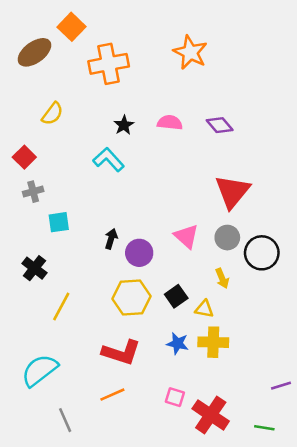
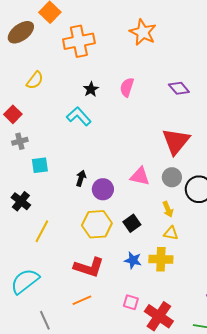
pink semicircle: (170, 123) -> (127, 87), turned -78
purple diamond: (220, 125) -> (179, 88), moved
pink triangle: (186, 236) -> (140, 176), turned -30
yellow triangle: (204, 309) -> (171, 233), moved

